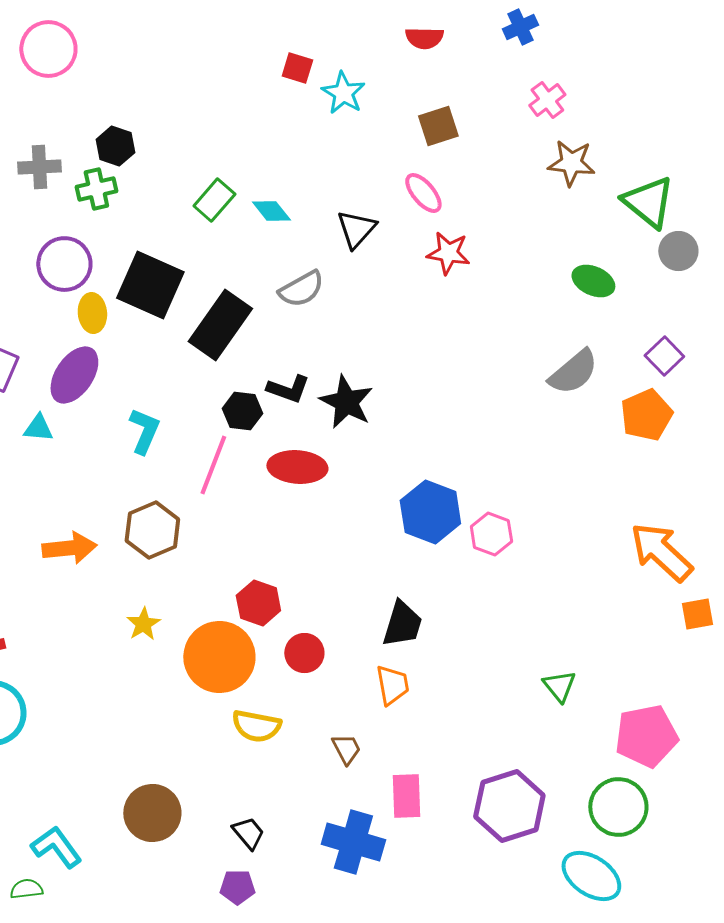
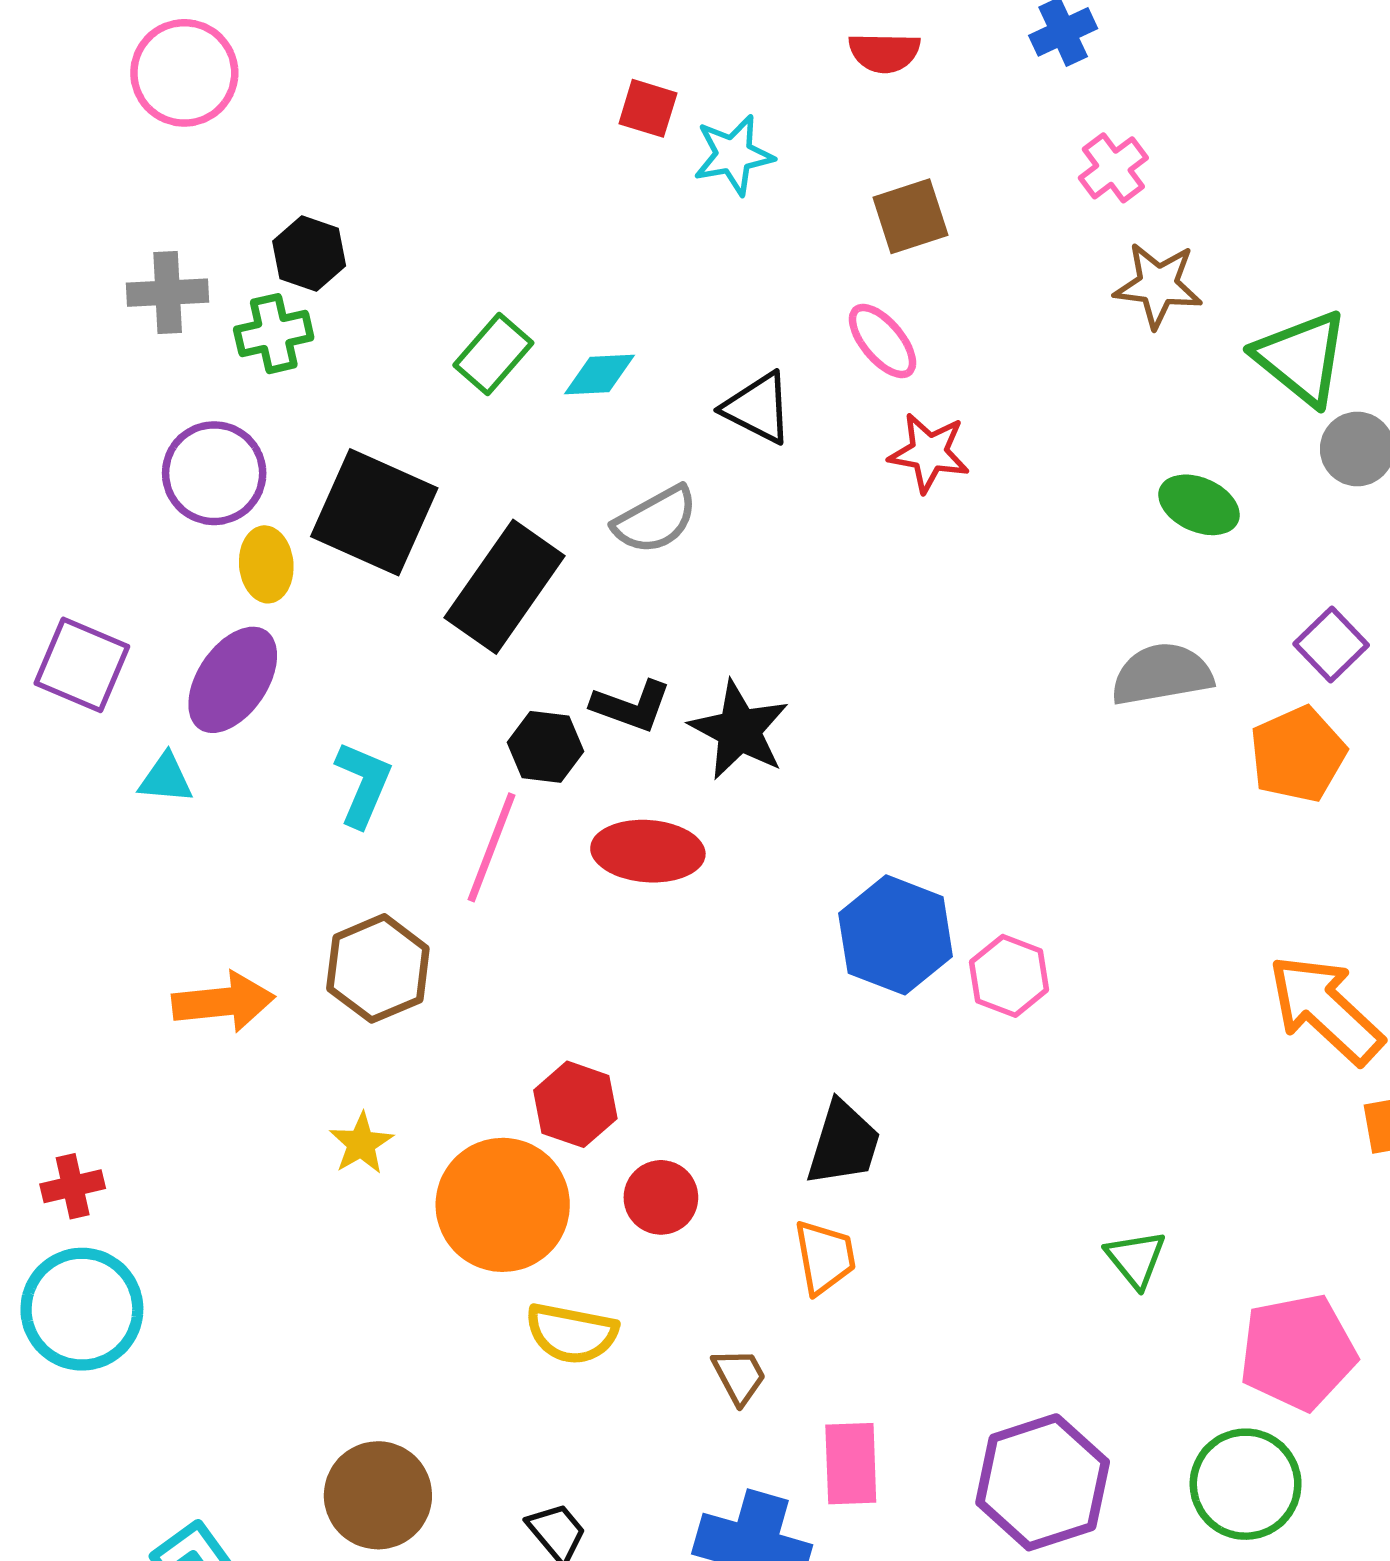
cyan star: (343, 93) -> (734, 155), turned 30
cyan diamond: (271, 211) -> (600, 375), turned -54
black triangle: (356, 229) -> (758, 408), turned -45
gray semicircle: (573, 372) -> (1162, 674), turned -150

